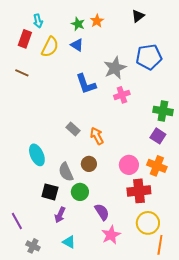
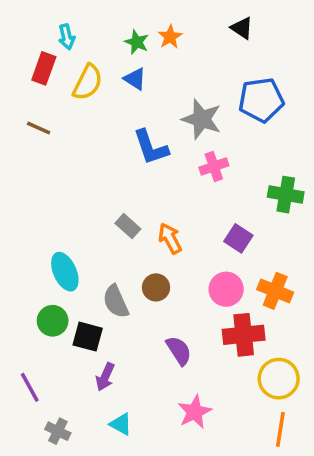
black triangle: (138, 16) -> (242, 28), turned -48
gray star: (115, 68) -> (202, 119), turned -30
purple square: (158, 136) -> (238, 238), moved
green circle: (80, 192) -> (53, 321), moved
purple semicircle: (102, 212) -> (179, 351), moved
yellow circle: (148, 223) -> (279, 379), moved

